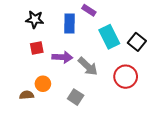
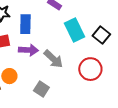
blue rectangle: (69, 23) -> (25, 24), moved

